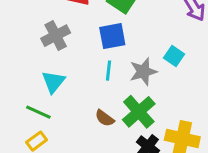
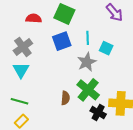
cyan line: (108, 71) -> (88, 38), moved
cyan triangle: (53, 82) -> (21, 70), moved
brown semicircle: (105, 118) -> (65, 98), turned -112

